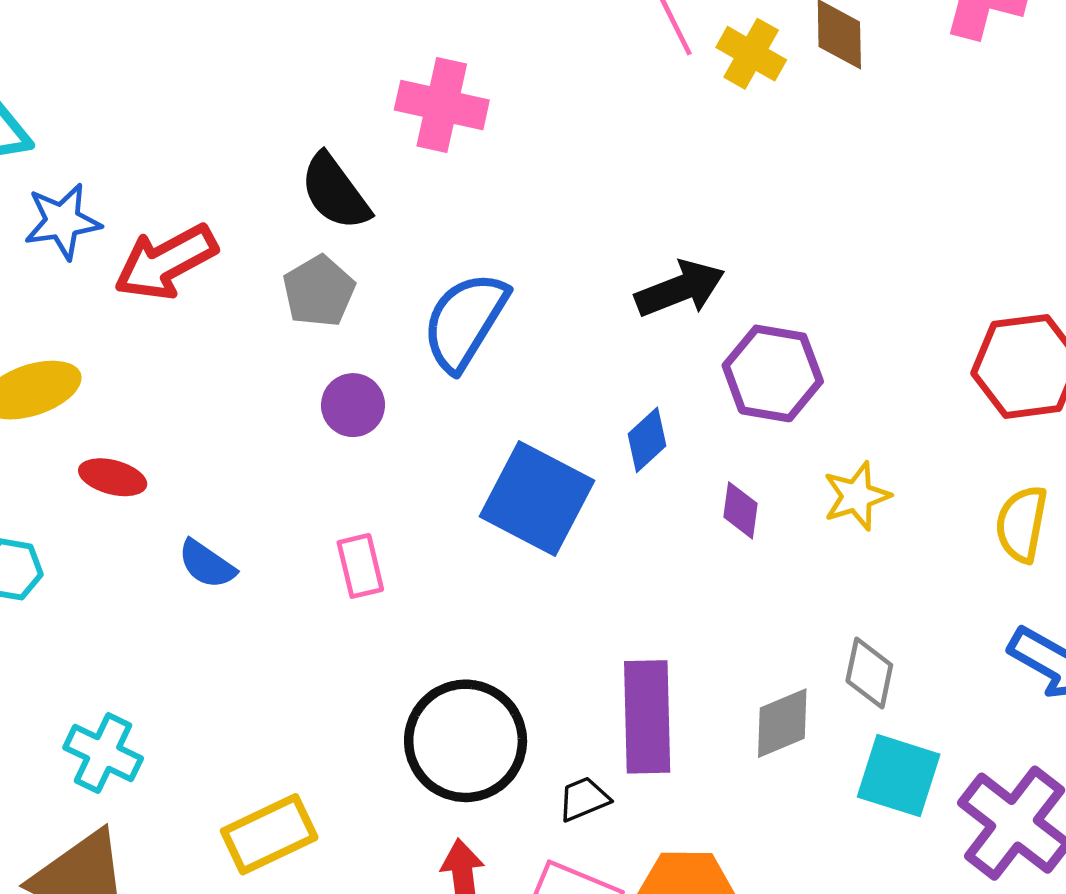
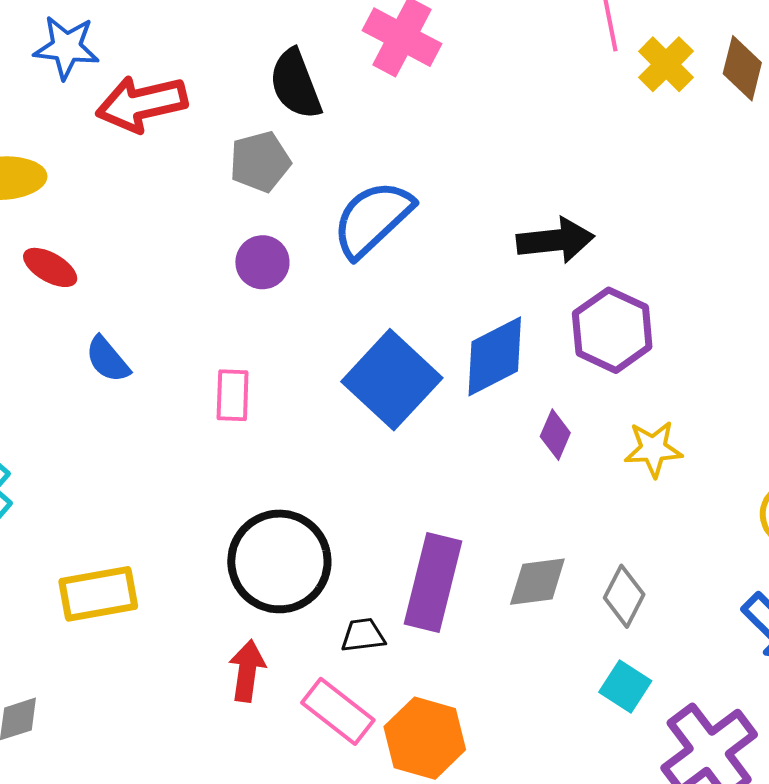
blue diamond: (647, 440) -> (495, 356), size x1.6
gray diamond: (782, 723) -> (537, 582), moved
cyan square: (899, 776) -> (625, 686), size x0.7

